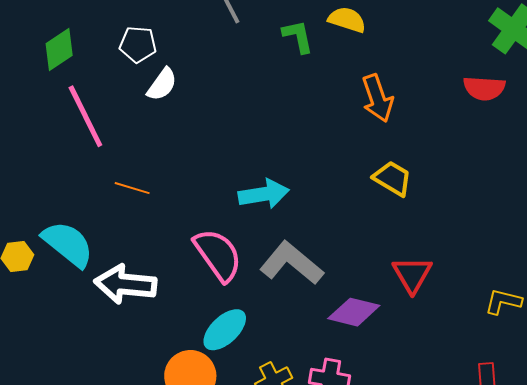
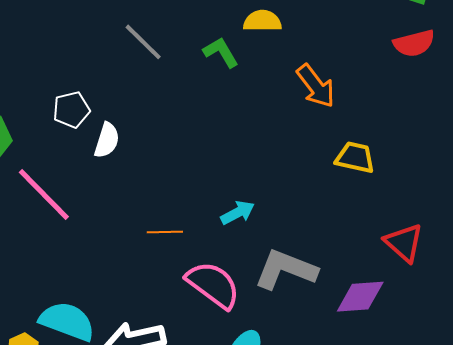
orange line: (132, 188) -> (165, 232), moved
cyan arrow: (264, 194) -> (238, 213), size x0.7

